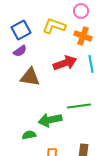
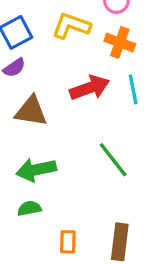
green line: (79, 106) -> (113, 160), turned 60
green arrow: (50, 120) -> (36, 170), moved

